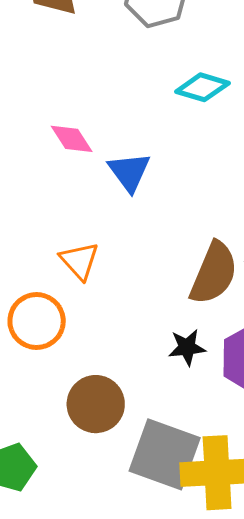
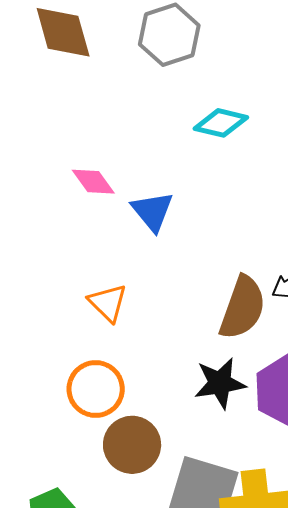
orange circle: (37, 321) -> (96, 389), moved
black star: (187, 347) -> (220, 383), size x1.4

